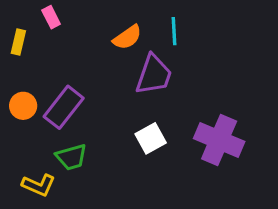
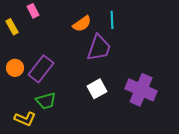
yellow rectangle: (18, 42) -> (12, 27), turned -42

